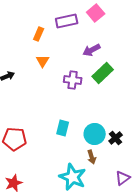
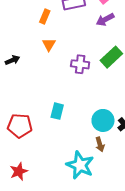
purple arrow: (92, 50) -> (105, 20), moved
cyan rectangle: (63, 128) -> (57, 111), moved

